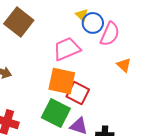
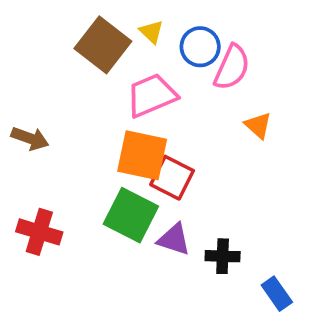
yellow triangle: (82, 15) -> (151, 32), moved
brown square: (19, 22) -> (103, 45), moved

